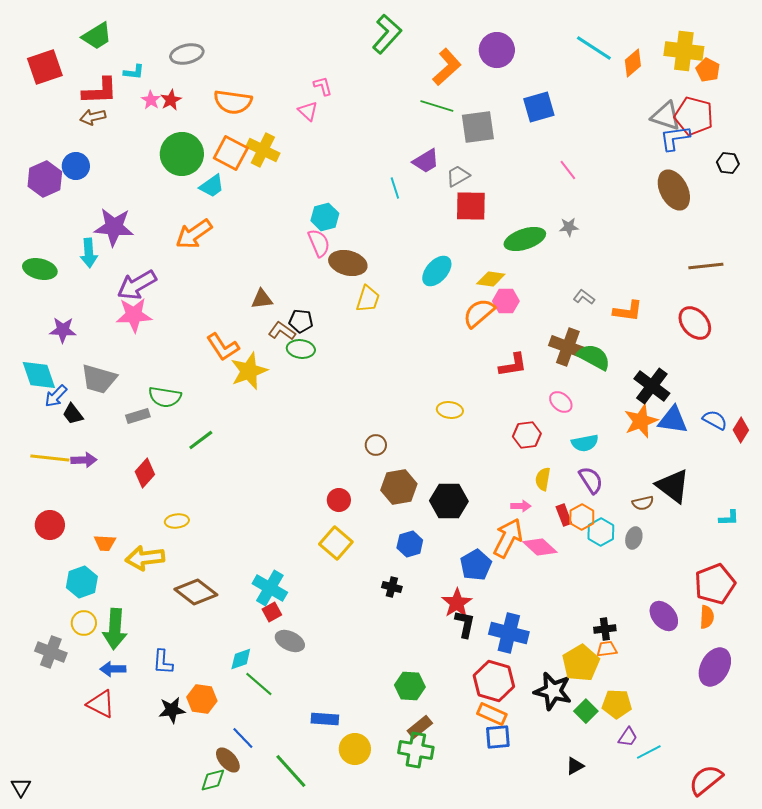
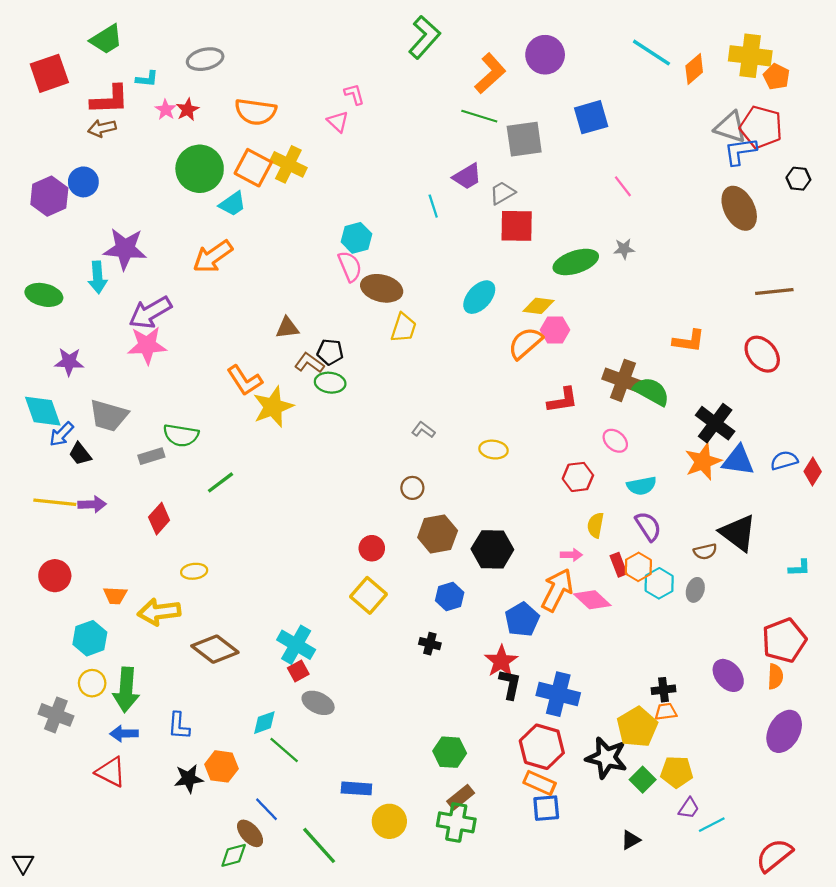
gray L-shape: (584, 297) -> (423, 430), moved
blue semicircle: (715, 420) -> (784, 460), turned -45

